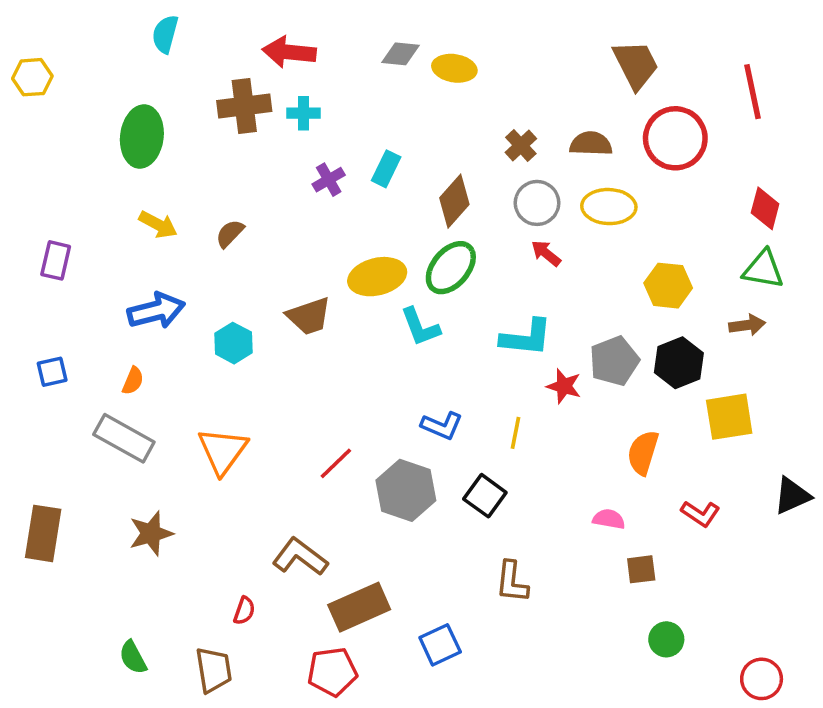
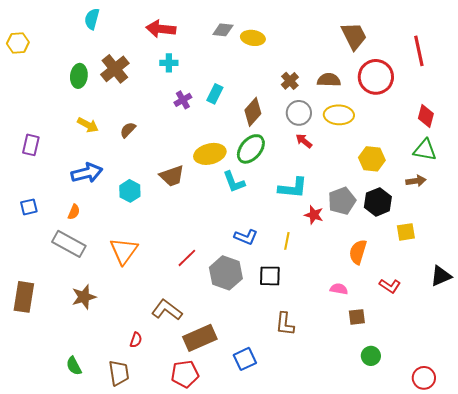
brown cross: (244, 106) -> (115, 69), moved, turned -32
green ellipse: (142, 137) -> (79, 76), size x0.7
yellow square: (729, 417) -> (406, 232), size x0.7
black square: (485, 496) -> (270, 276), turned -35

